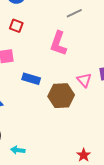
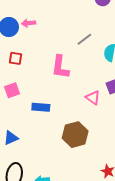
gray line: (74, 13) -> (84, 39), moved
brown hexagon: (61, 96) -> (75, 135), moved

